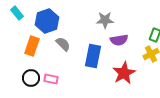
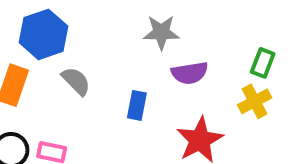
blue rectangle: (93, 56) -> (137, 105), size x0.6

